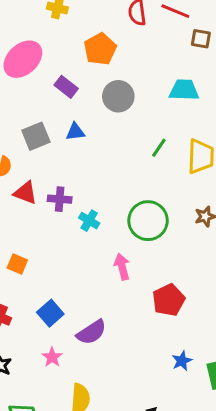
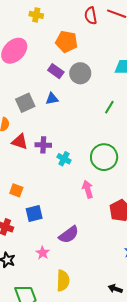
orange pentagon: (100, 49) -> (67, 42), turned -30
purple rectangle: (66, 87) -> (56, 71), moved
blue square: (50, 313) -> (34, 213), moved, turned 30

